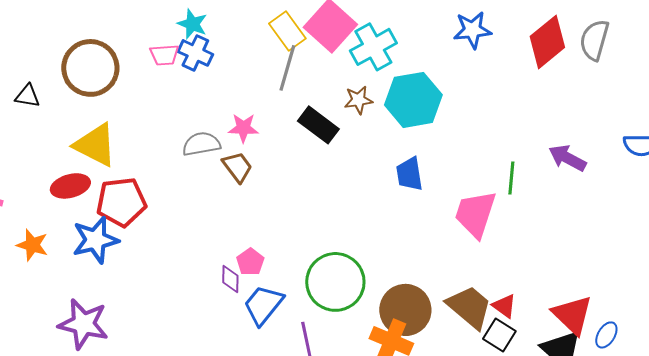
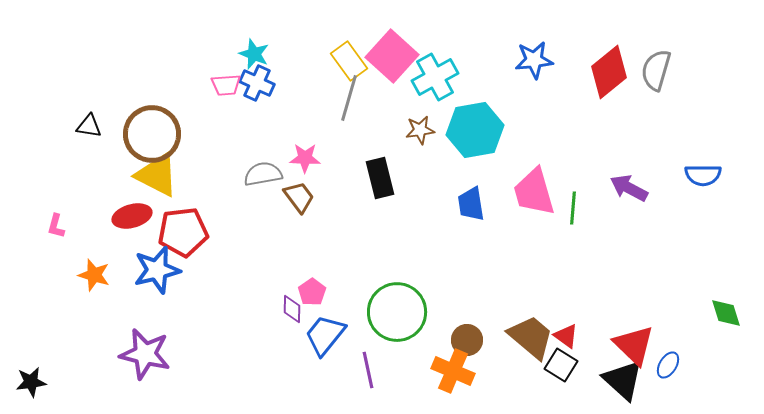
brown circle: (90, 68) -> (152, 134), moved
black rectangle: (318, 125) -> (380, 178), moved, turned 39
pink trapezoid: (475, 214) -> (534, 192), moved, turned -34
brown circle: (405, 310) -> (467, 340), size x0.6

